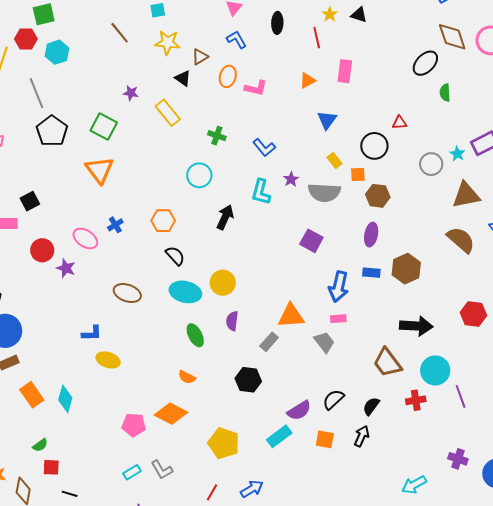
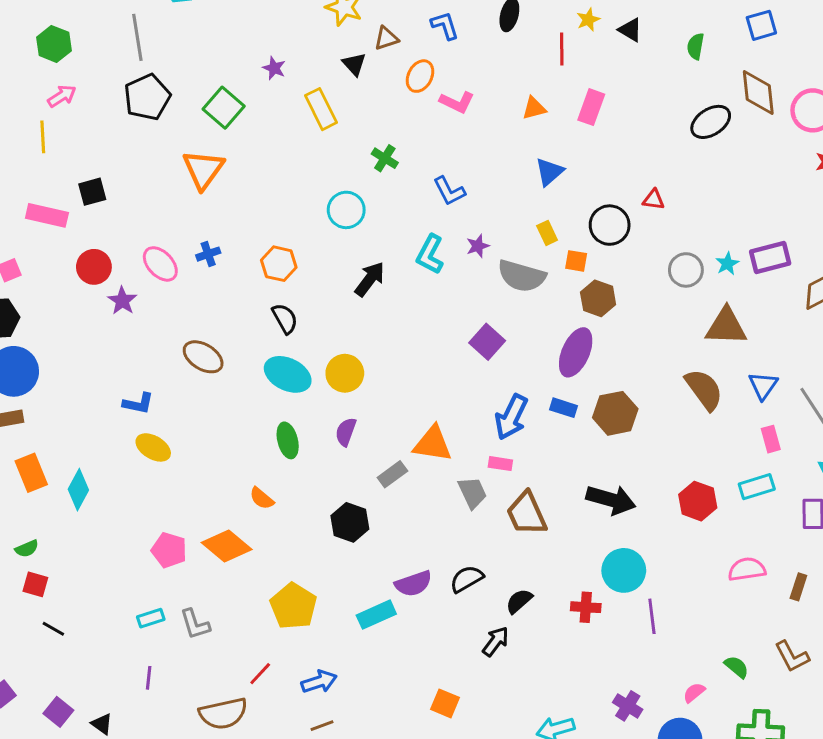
green semicircle: (445, 93) -> (696, 46), moved
purple ellipse: (371, 235) -> (576, 352), size x1.4
brown trapezoid: (387, 363) -> (527, 514), moved
orange square: (325, 439) -> (445, 703), moved

